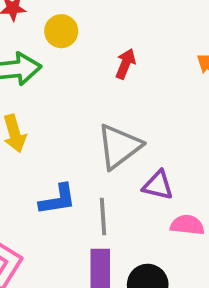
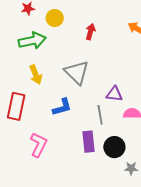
gray triangle: (119, 146) -> (77, 72), moved, turned -32
gray line: (103, 216) -> (100, 115), moved

